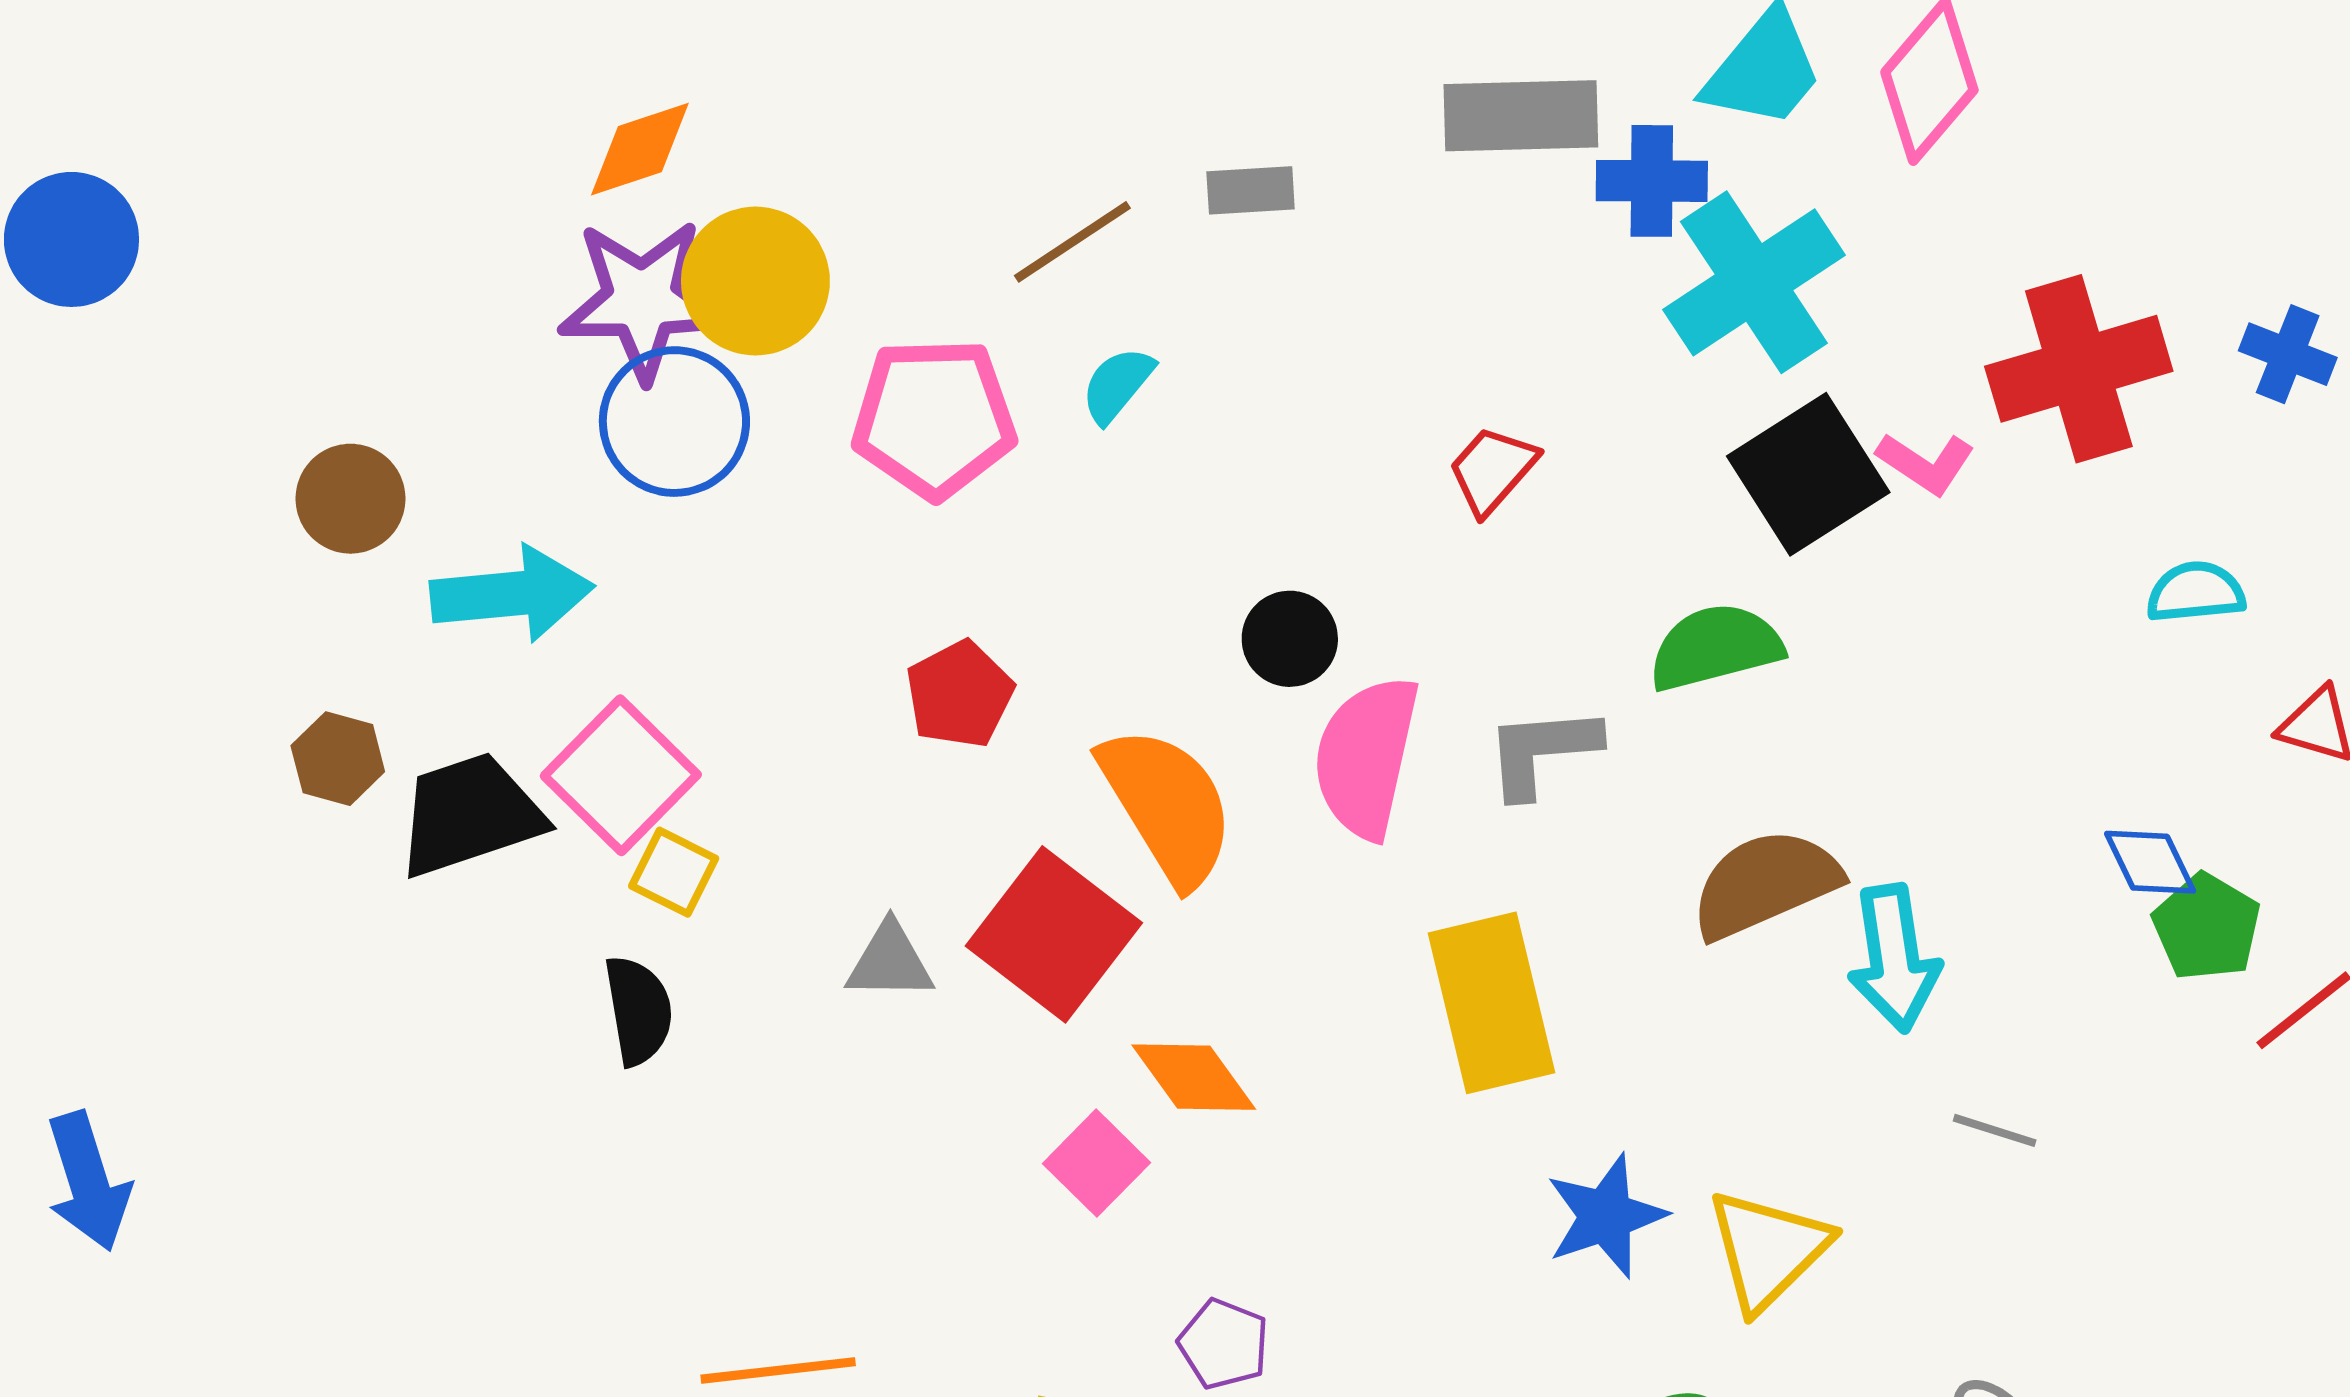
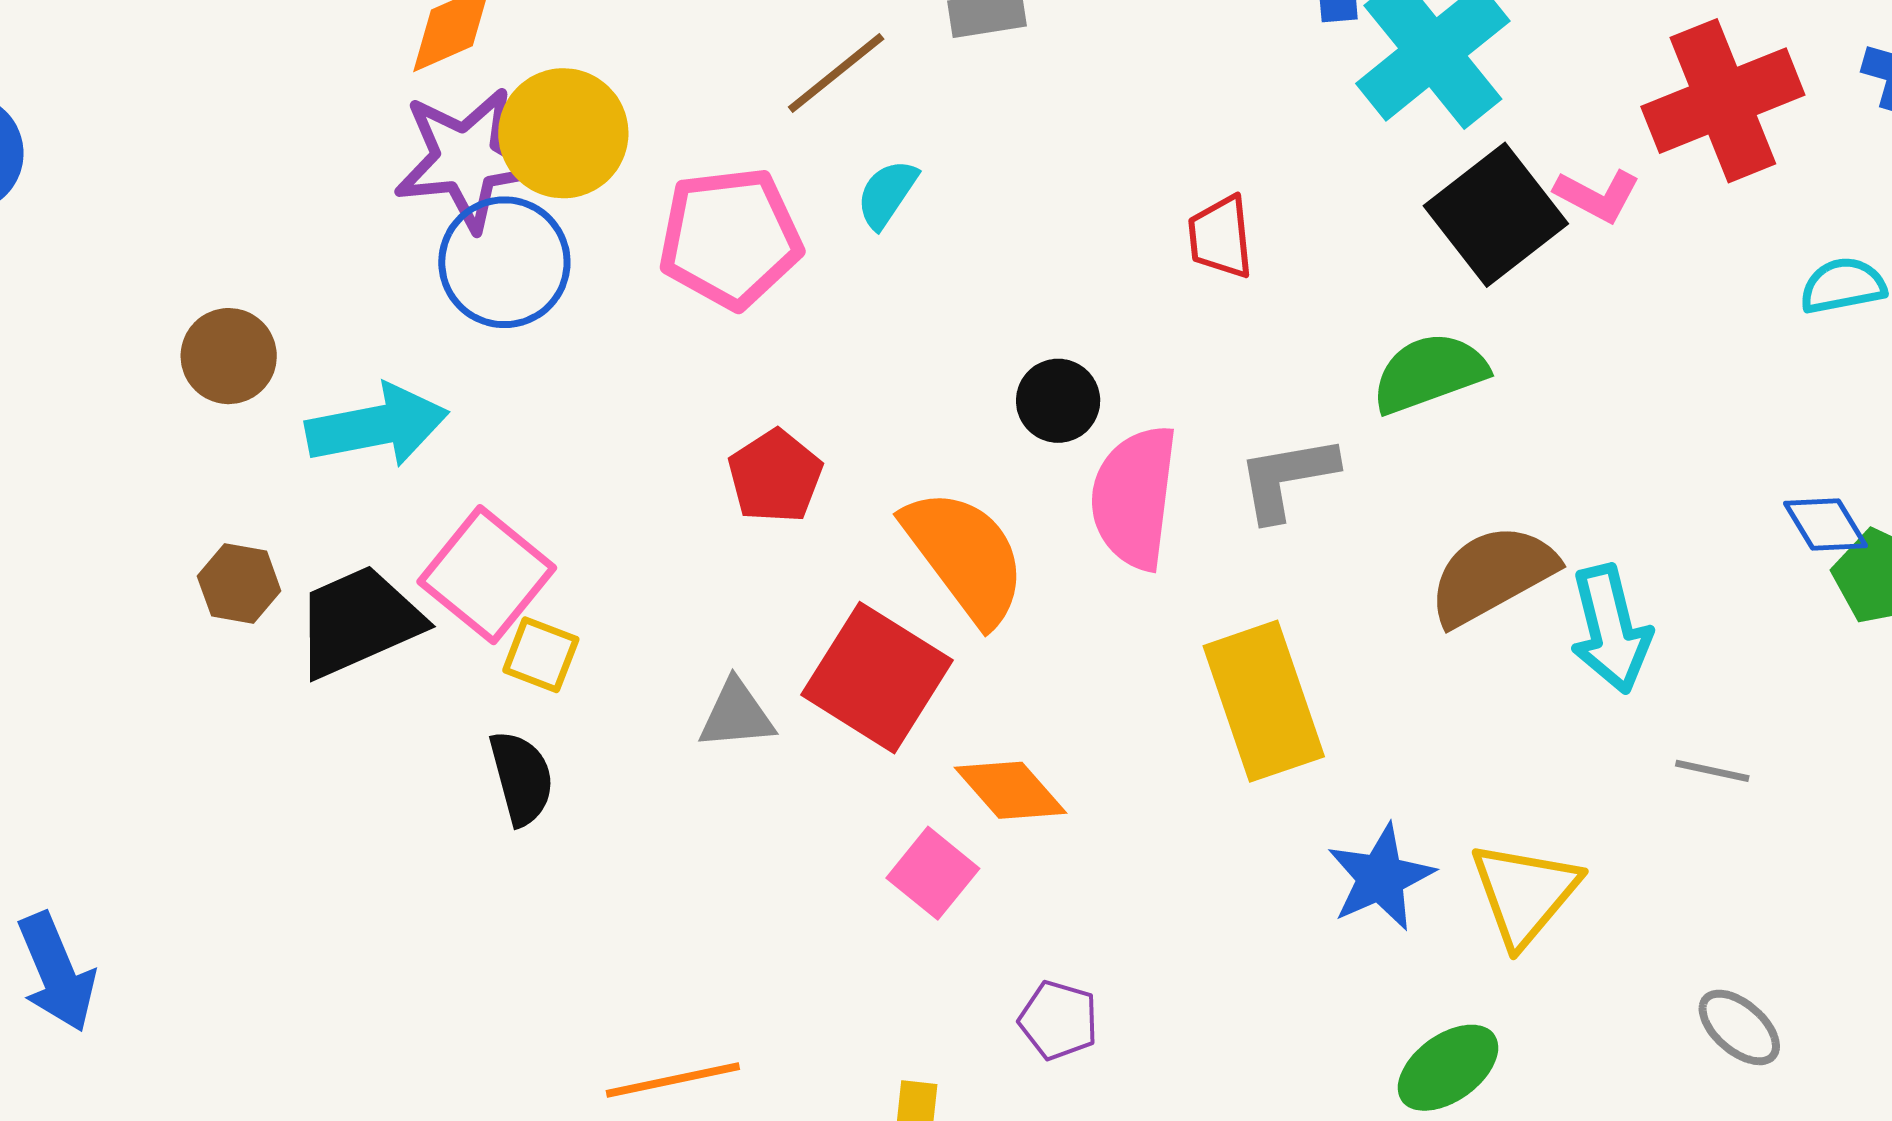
red trapezoid: (1492, 470) -> (1221, 237), turned -42

